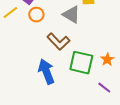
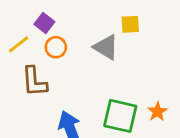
brown L-shape: (58, 42) -> (34, 82), moved, turned 40

